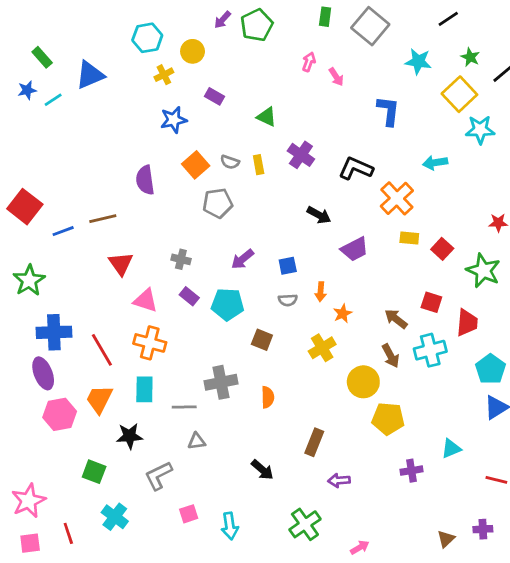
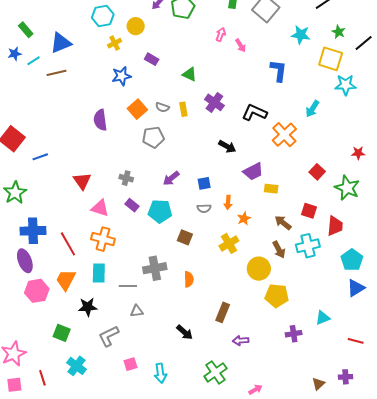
yellow square: (459, 94) -> (331, 59), turned -30
cyan arrow: (435, 163) -> (312, 109), turned -48
brown line: (103, 219) -> (57, 73), moved
yellow rectangle: (409, 238) -> (271, 189), moved

